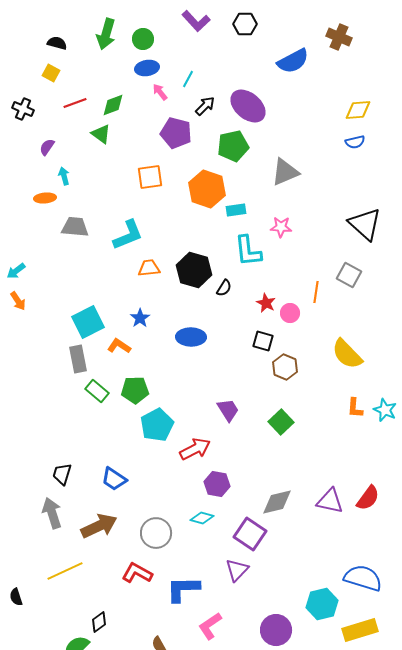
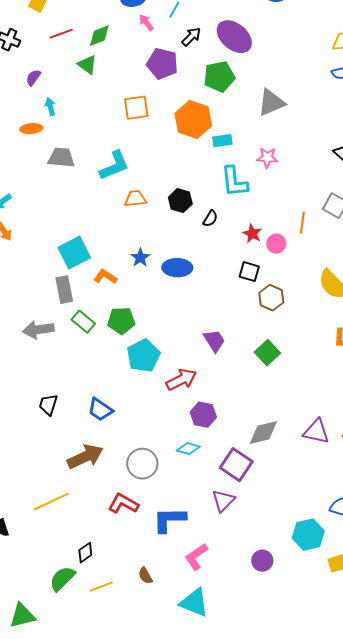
black hexagon: (194, 270) -> (180, 201), size x0.7
blue star: (140, 318) -> (140, 258), moved
gray arrow: (52, 513) -> (38, 330), moved, turned -80
purple circle: (276, 630) -> (262, 561), size x0.7

